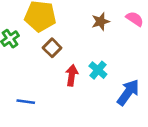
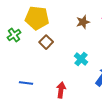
red arrow: (72, 75) -> (61, 90), moved

